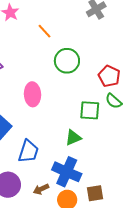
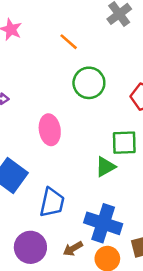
orange line: (45, 31) -> (69, 42), moved
green triangle: (73, 138) -> (105, 167), moved

